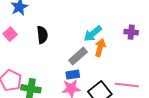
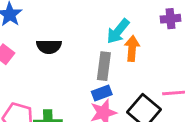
black semicircle: (42, 35) -> (49, 47), turned 108
gray rectangle: (78, 56) -> (104, 66), turned -30

